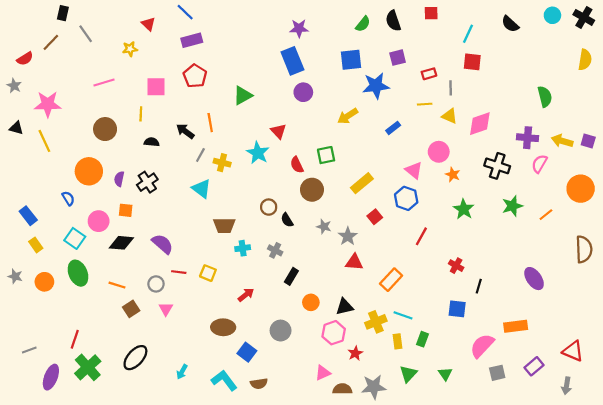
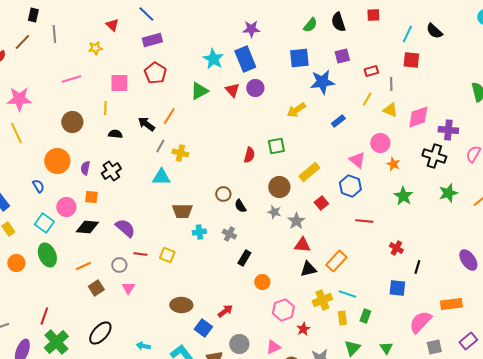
black semicircle: (510, 24) -> (434, 31), moved
gray line: (86, 34) -> (54, 34), turned 30
yellow line: (425, 104) -> (367, 99), turned -56
orange line: (210, 123) -> (169, 116), turned 42
red triangle: (278, 131) -> (232, 90), moved
purple cross: (528, 138) -> (448, 130), moved
cyan star: (258, 153) -> (213, 59), moved
red semicircle: (297, 165) -> (249, 155), turned -140
cyan triangle: (201, 189) -> (161, 177), turned -36
brown circle: (312, 190) -> (279, 187), moved
red line: (421, 236) -> (364, 221), turned 66
orange line: (117, 285) -> (83, 266), turned -42
red arrow: (246, 295) -> (225, 311), moved
black triangle: (344, 307) -> (308, 269), moved
gray circle: (281, 331) -> (239, 344), moved
cyan arrow: (182, 372) -> (143, 346), turned 72

